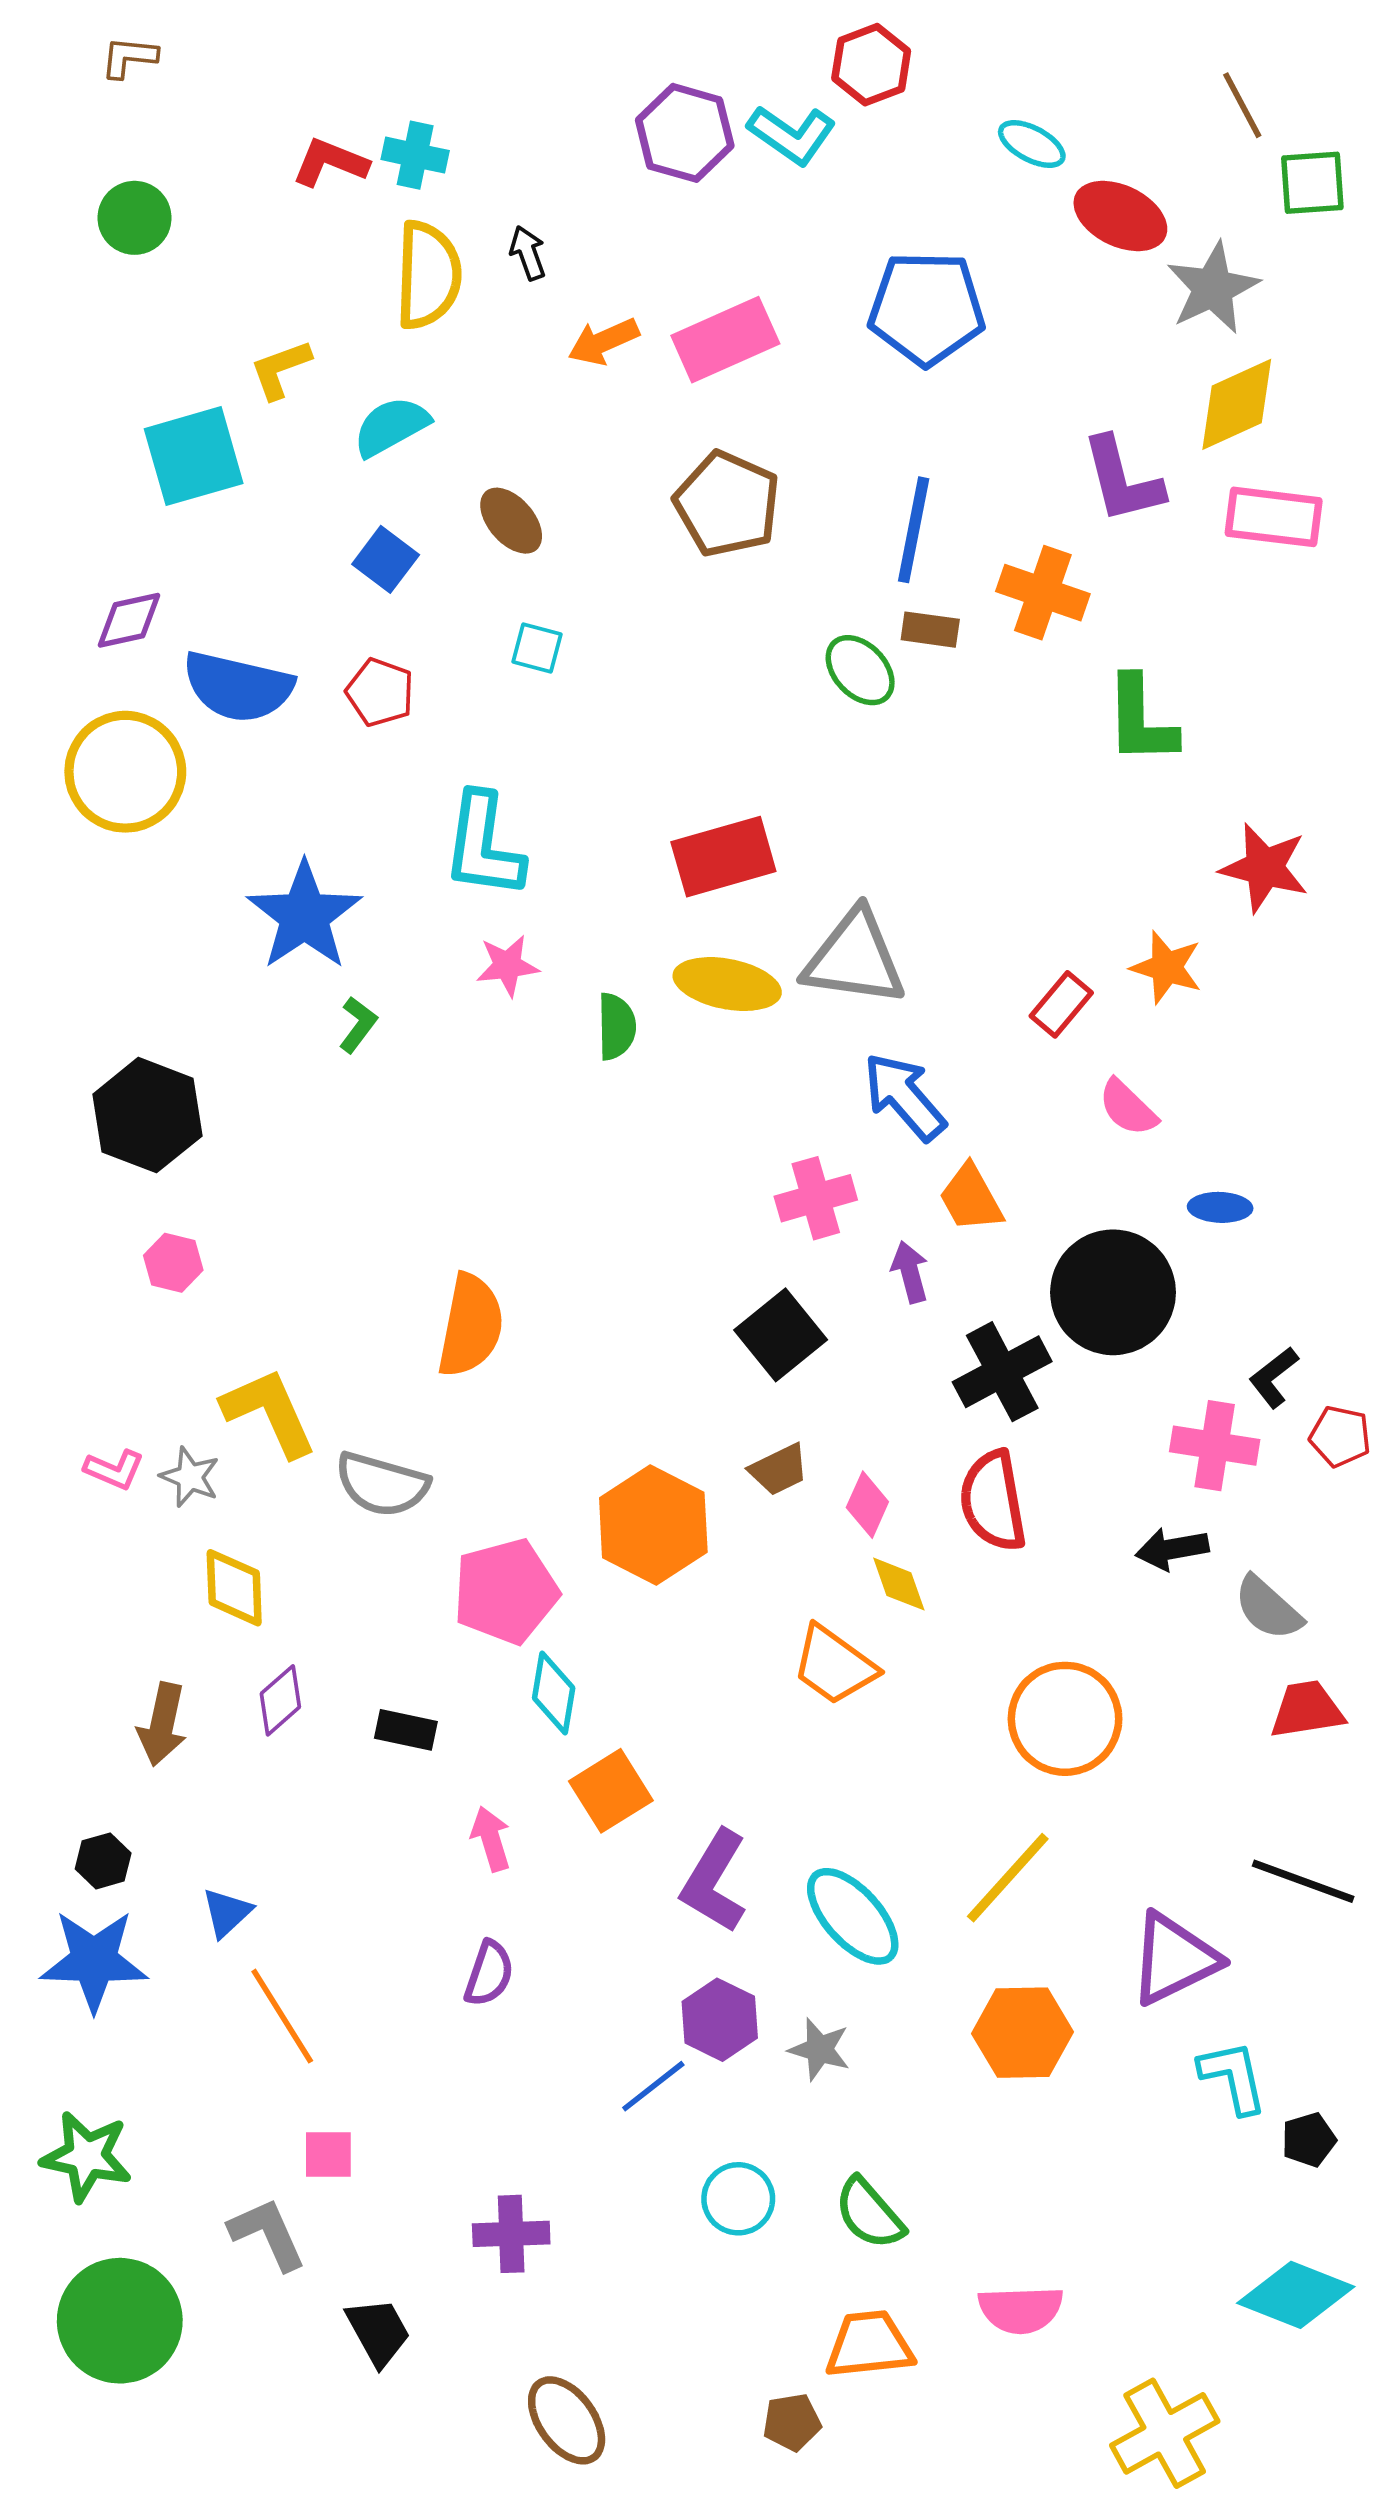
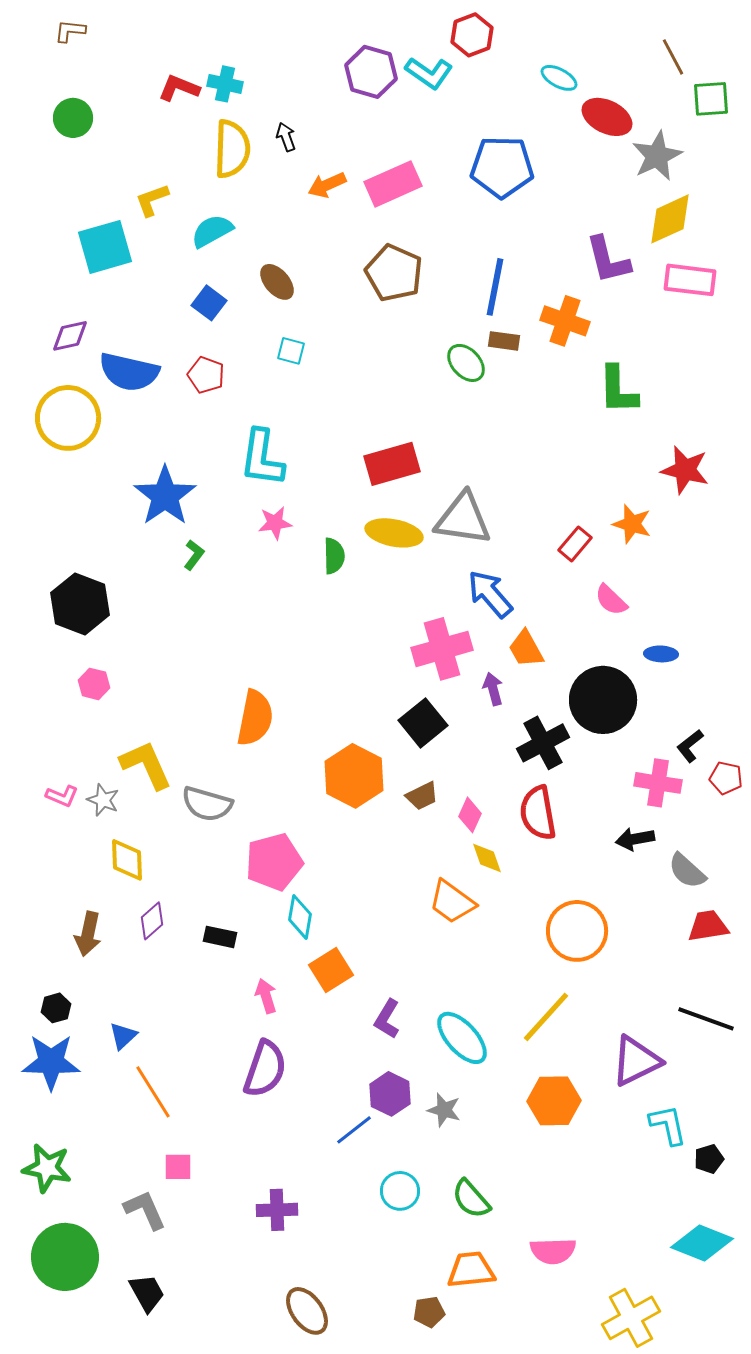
pink cross: (816, 1198) -> (442, 649), size x1.4
orange hexagon: (653, 1525) -> (354, 776), moved
purple L-shape: (714, 1881) -> (387, 1019), size x0.7
purple semicircle: (489, 1974) -> (265, 1069), size x1.6
black trapezoid: (378, 2332) -> (147, 1293), moved

